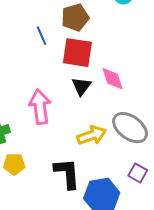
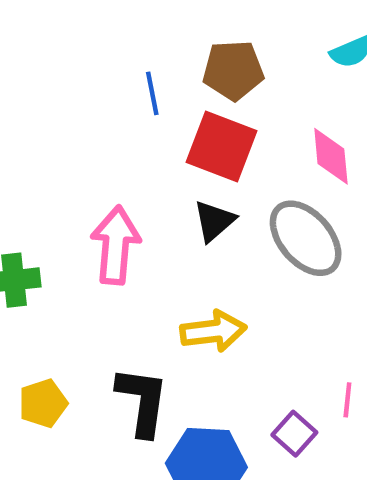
pink diamond: (113, 79) -> (331, 156), moved
gray ellipse: (130, 128) -> (306, 238), moved
yellow pentagon: (14, 164) -> (43, 403), moved, turned -30

